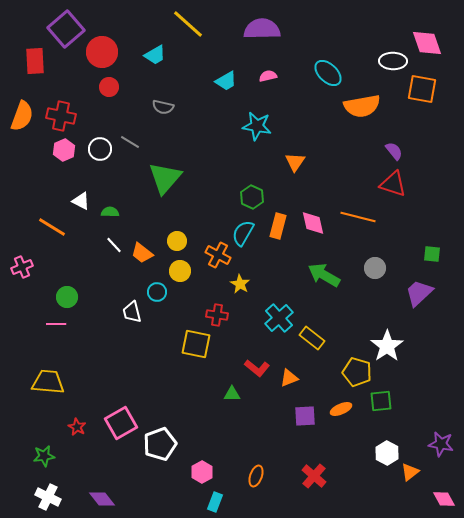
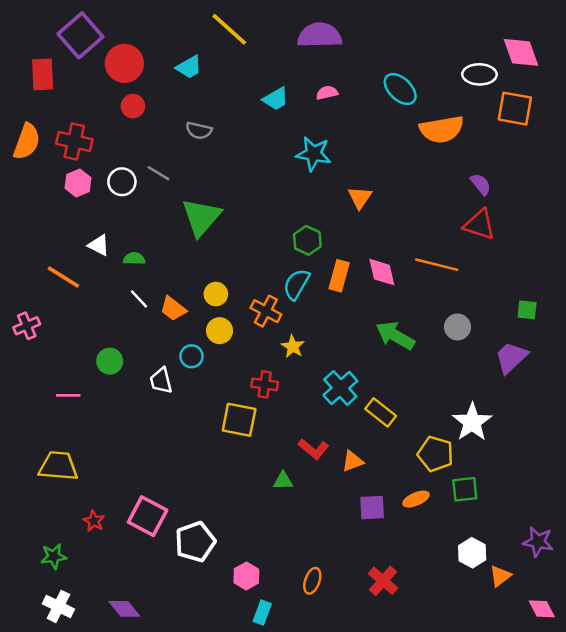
green circle: (67, 297) -> (110, 361), moved
pink square: (121, 423) -> (148, 516), turned -32

